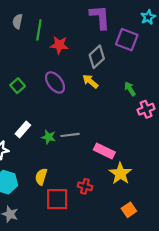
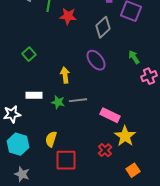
yellow arrow: (90, 81) -> (65, 75), moved, turned 42
purple ellipse: (55, 82) -> (96, 60), moved
white rectangle: (23, 130) -> (34, 95), turned 49
red cross: (85, 186) -> (105, 150), moved, turned 32

